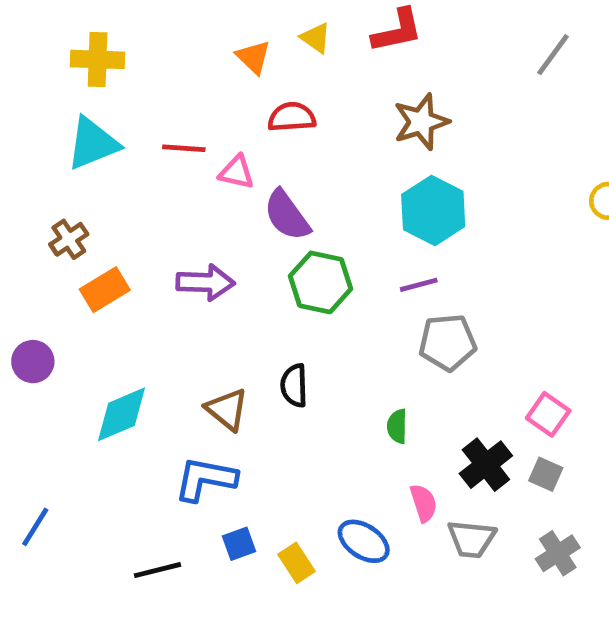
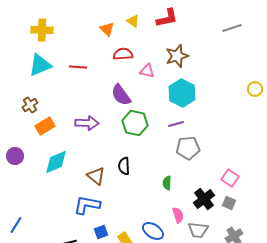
gray line: (553, 55) -> (232, 28), turned 36
pink triangle: (237, 172) -> (147, 71), moved
cyan diamond: (122, 414) -> (56, 162), moved

